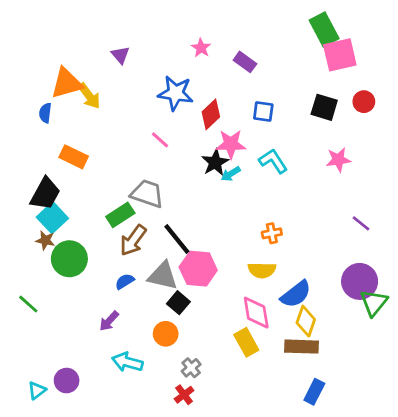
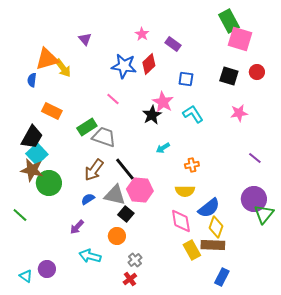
pink square: (340, 55) -> (240, 39), turned 30
red diamond: (211, 114) -> (149, 64), moved
pink star: (231, 144) -> (163, 102), turned 30
cyan arrow: (231, 174) -> (163, 148), moved
green rectangle: (120, 215) -> (87, 127), moved
brown star: (45, 240) -> (32, 170), size x1.6
yellow rectangle: (246, 342) -> (192, 250), moved
cyan triangle: (37, 390) -> (26, 276), turned -48

